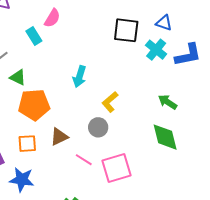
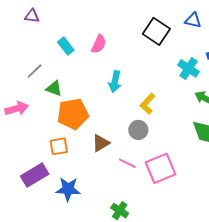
pink semicircle: (52, 18) -> (99, 44), moved
black square: (126, 30) -> (156, 31), turned 32
cyan cross: (156, 50) -> (189, 68), moved
orange square: (27, 144) -> (59, 146), moved

